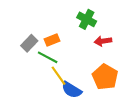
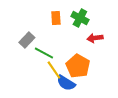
orange rectangle: (52, 40) -> (56, 18), moved, turned -72
orange pentagon: (105, 77) -> (78, 66), moved

